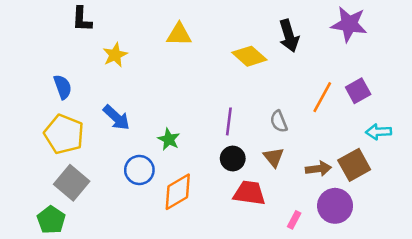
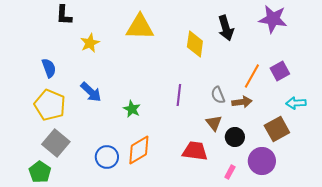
yellow triangle: (179, 34) -> (140, 27), size x1.4
yellow diamond: (249, 56) -> (195, 44), turned 56
black circle: (233, 159) -> (235, 137), moved
brown arrow: (318, 169) -> (242, 102), moved
blue circle: (139, 170) -> (107, 157), moved

